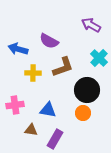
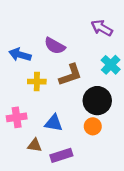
purple rectangle: (55, 139) -> (61, 155), turned 42

